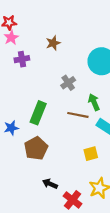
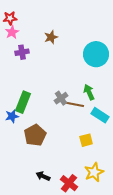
gray cross: (68, 83) -> (61, 98), moved
green rectangle: (38, 113) -> (23, 102), moved
black arrow: (50, 184) -> (43, 176), moved

